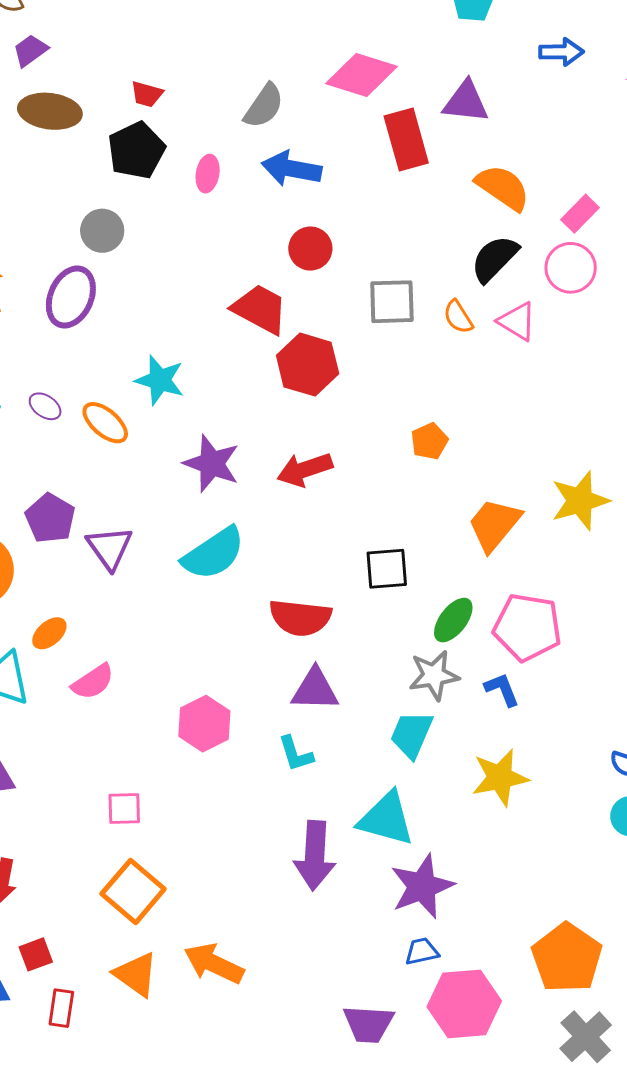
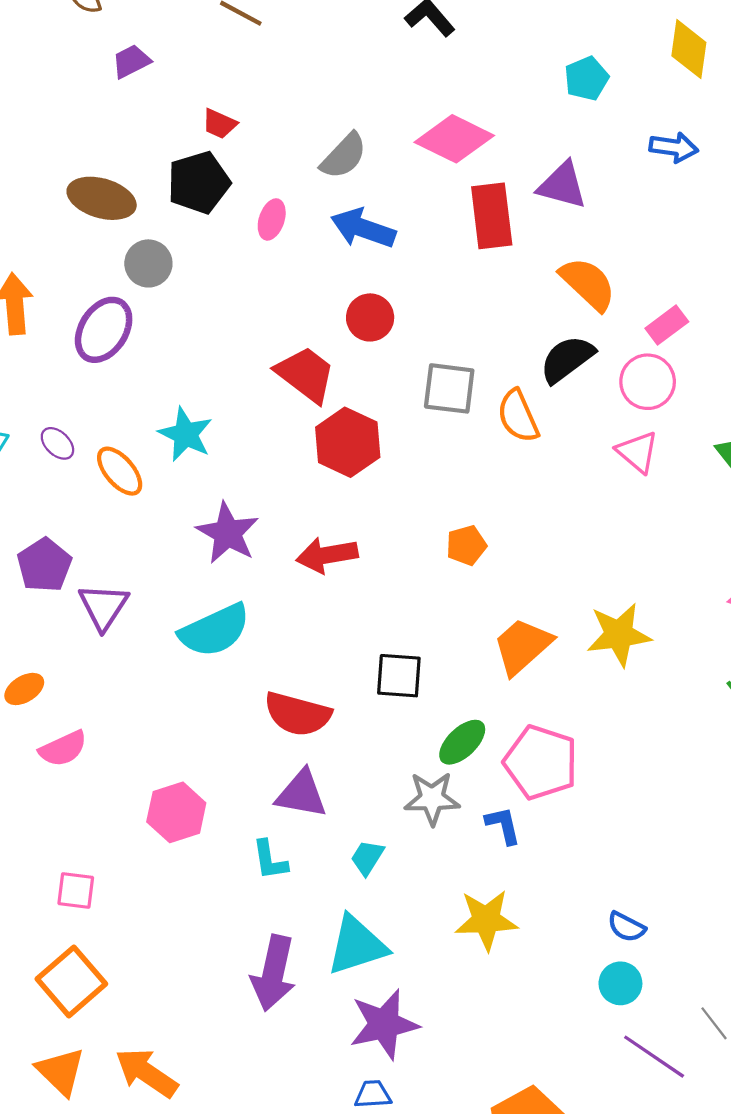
purple trapezoid: (30, 50) -> (131, 61), moved
brown ellipse: (50, 111) -> (102, 198), moved
orange semicircle: (458, 317) -> (518, 416), size x1.4
pink triangle: (517, 321) -> (637, 452), moved
cyan trapezoid: (411, 734) -> (367, 858), moved, size x0.7
cyan triangle: (386, 819) -> (357, 945), turned -42

